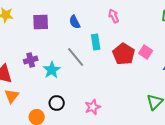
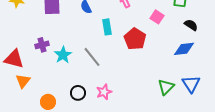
pink square: (146, 52) -> (157, 17), moved
gray line: (76, 57) -> (92, 57), moved
black circle: (57, 103) -> (78, 93), moved

